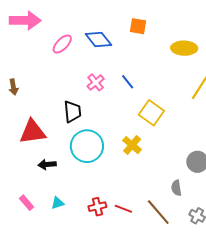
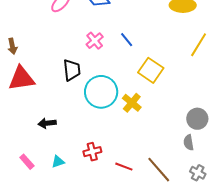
red triangle: (33, 132) -> (21, 78), moved
cyan circle: (87, 146) -> (101, 92), moved
gray semicircle: (176, 188) -> (189, 142), moved
red cross: (97, 207) -> (92, 152), moved

